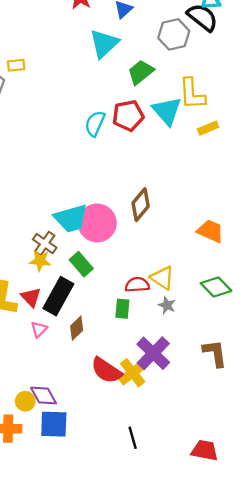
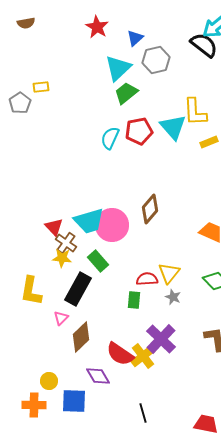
gray hexagon: (174, 34) -> (156, 60), moved
green trapezoid: (141, 72) -> (126, 93), moved
yellow triangle: (162, 278) -> (169, 273), turned 35
red triangle: (31, 297) -> (54, 227), moved
brown diamond: (77, 328) -> (81, 337), moved, size x1.4
purple diamond: (44, 396) -> (98, 376), moved

